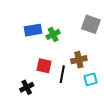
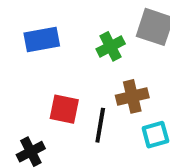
green cross: (53, 34) -> (111, 46), moved

